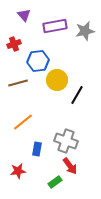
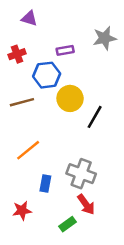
purple triangle: (24, 15) -> (29, 18), turned -32
purple rectangle: (55, 26) -> (65, 50), moved, size x0.6

